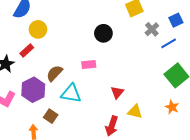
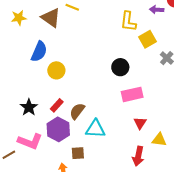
red rectangle: (27, 50) -> (57, 105), moved
pink rectangle: (89, 64) -> (132, 94), moved, size x1.5
brown square: (51, 116) -> (78, 153), turned -32

